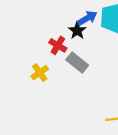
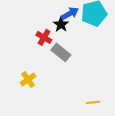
yellow cross: (40, 73) -> (28, 79), moved

